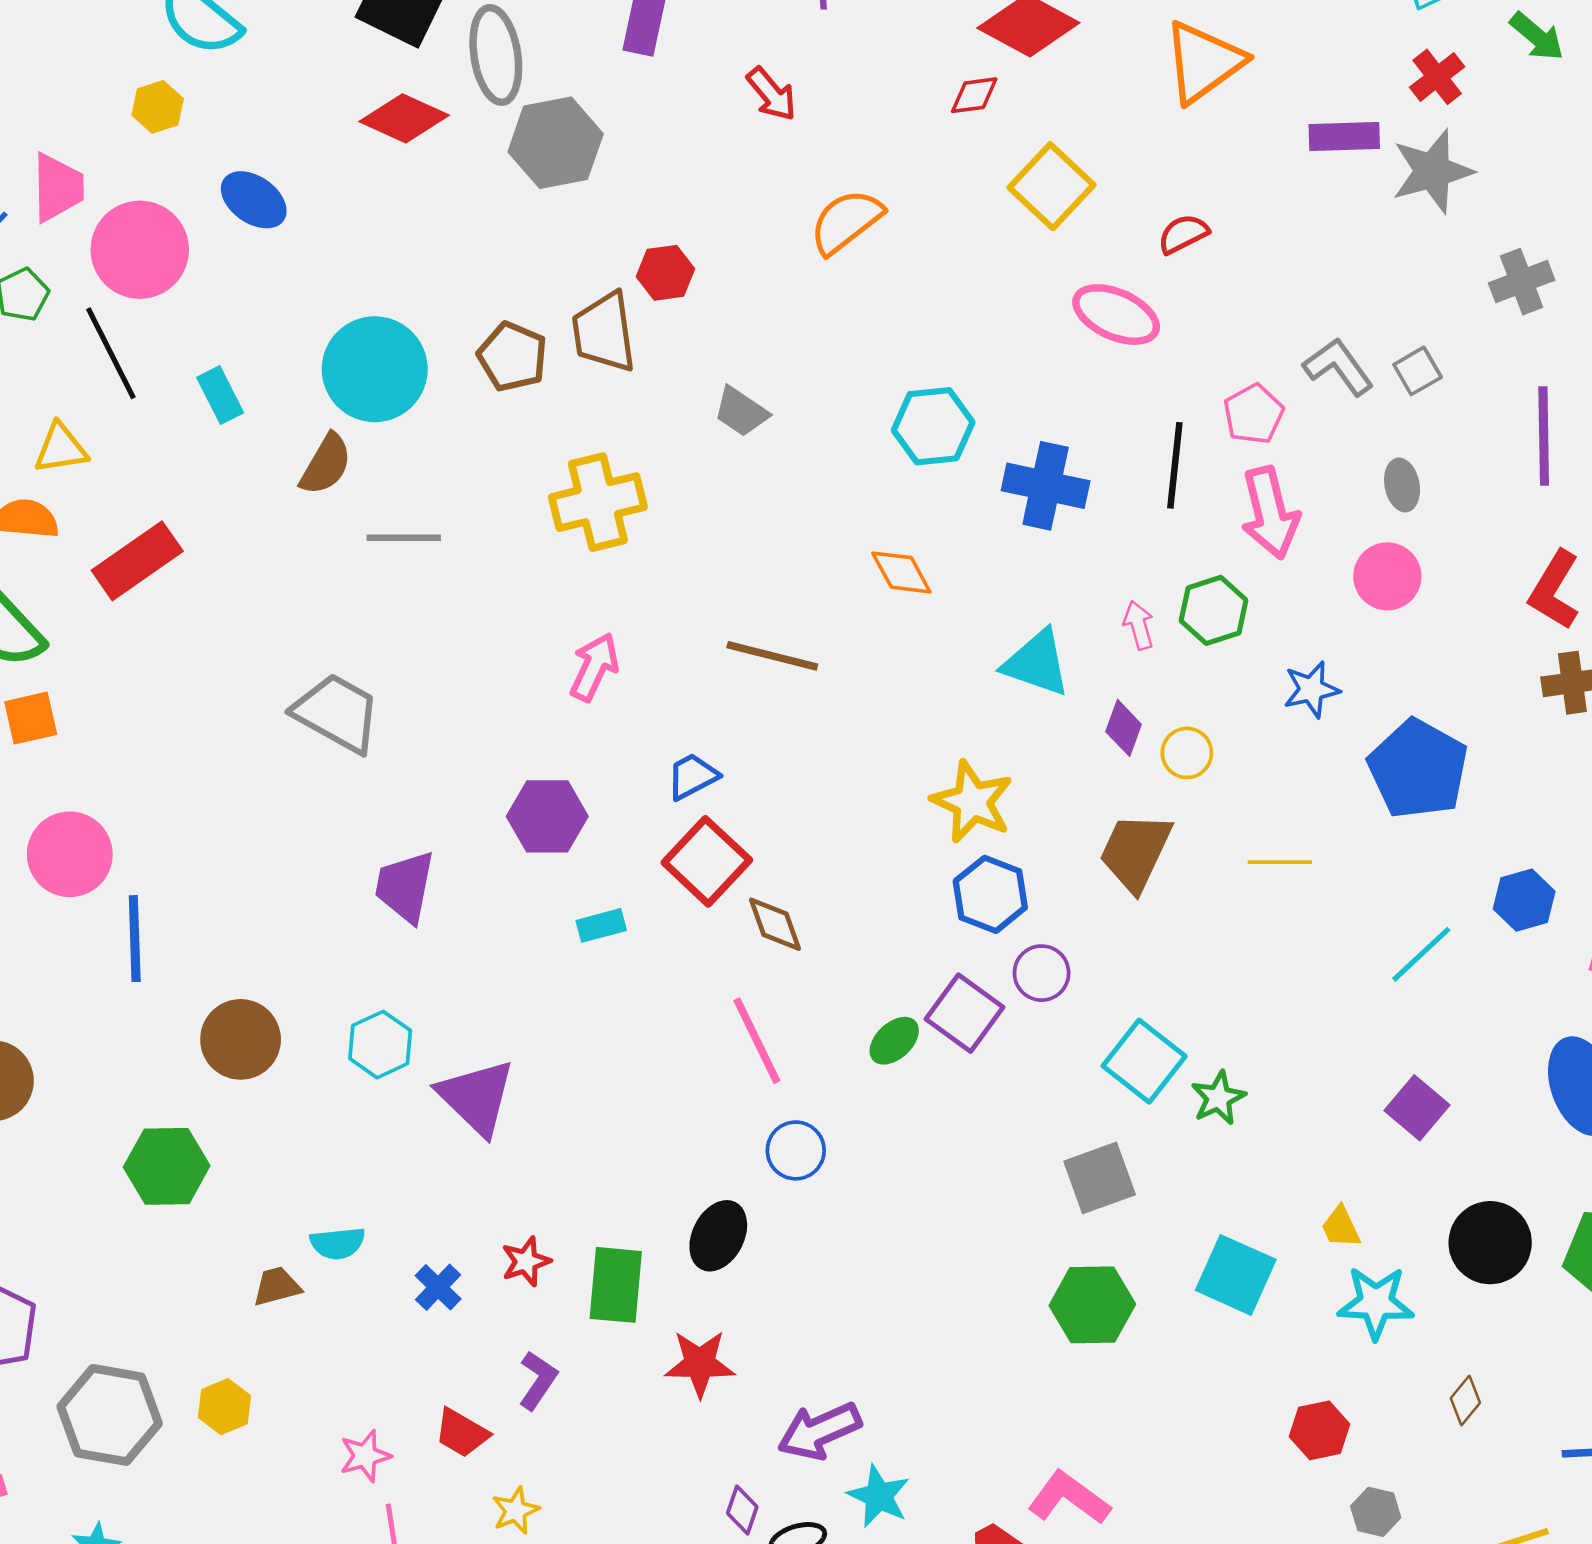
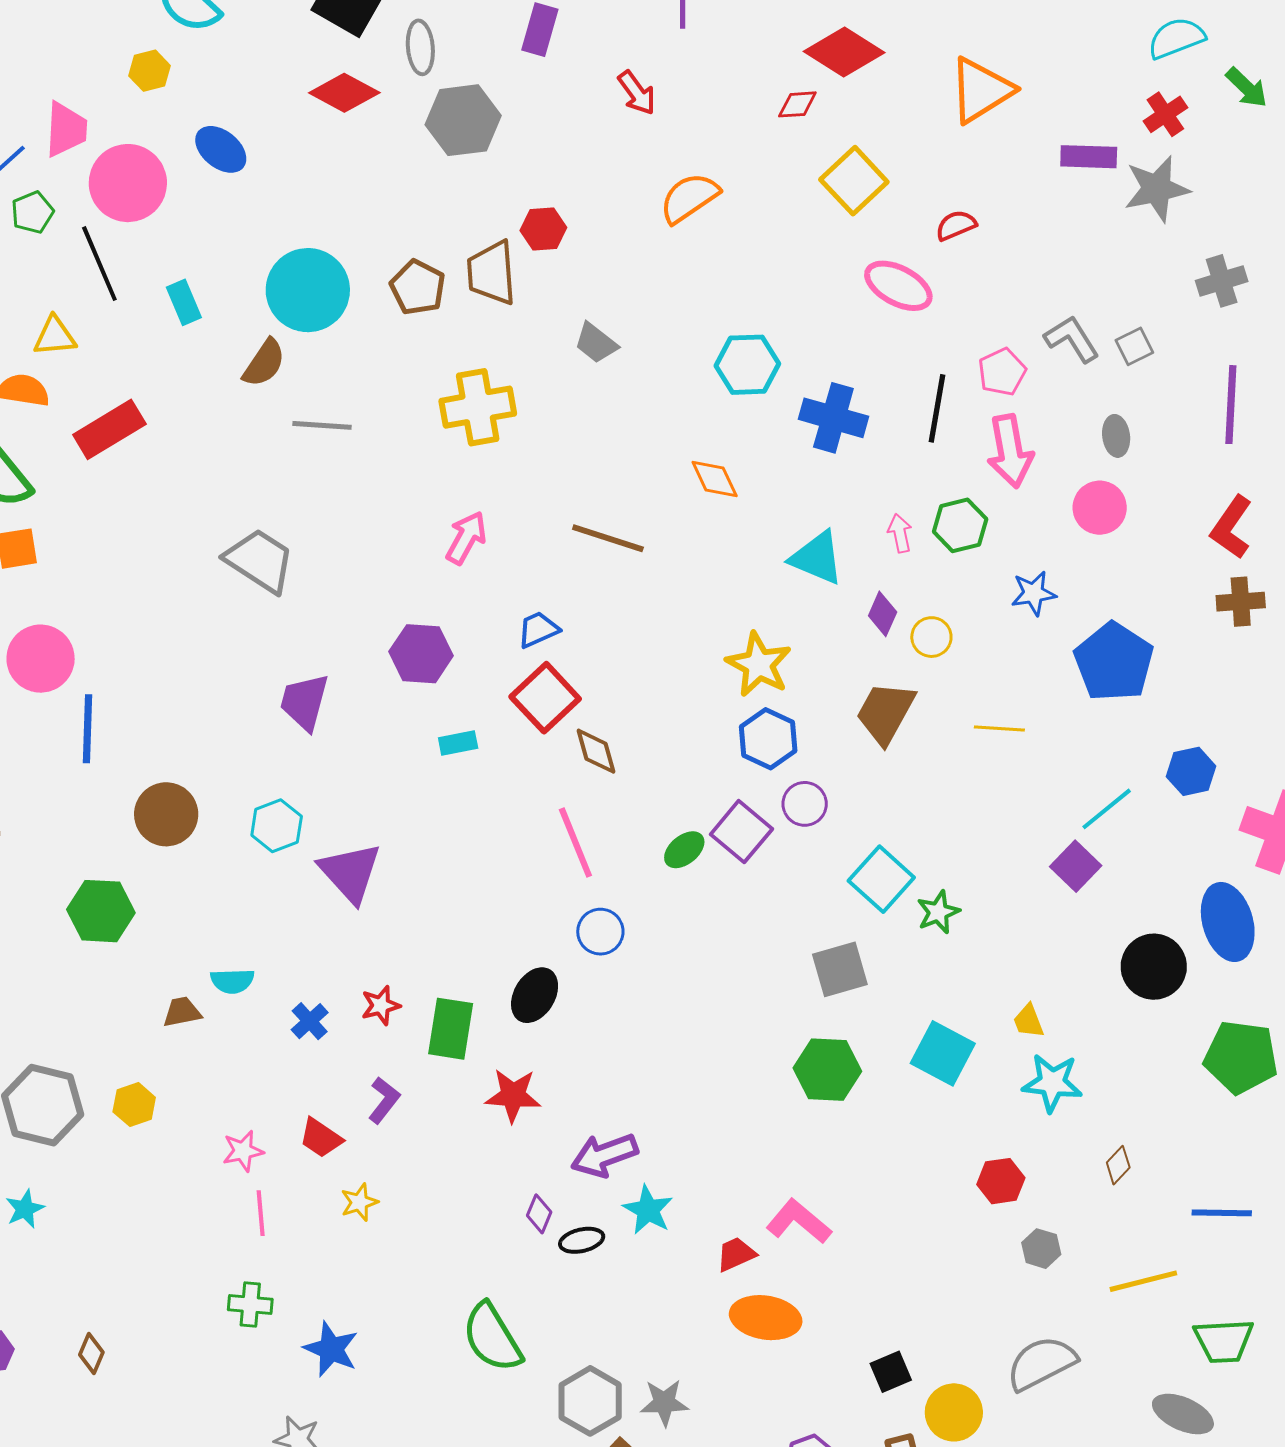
gray ellipse: (496, 55) -> (420, 47), size x0.7
purple square: (1417, 1108) -> (1076, 866), moved
black circle: (1490, 1243) -> (1154, 967), moved

